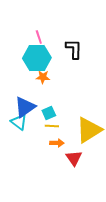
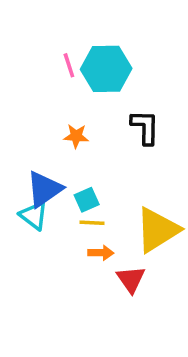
black L-shape: (74, 49) -> (145, 127), moved
cyan hexagon: (37, 58) -> (106, 69), moved

